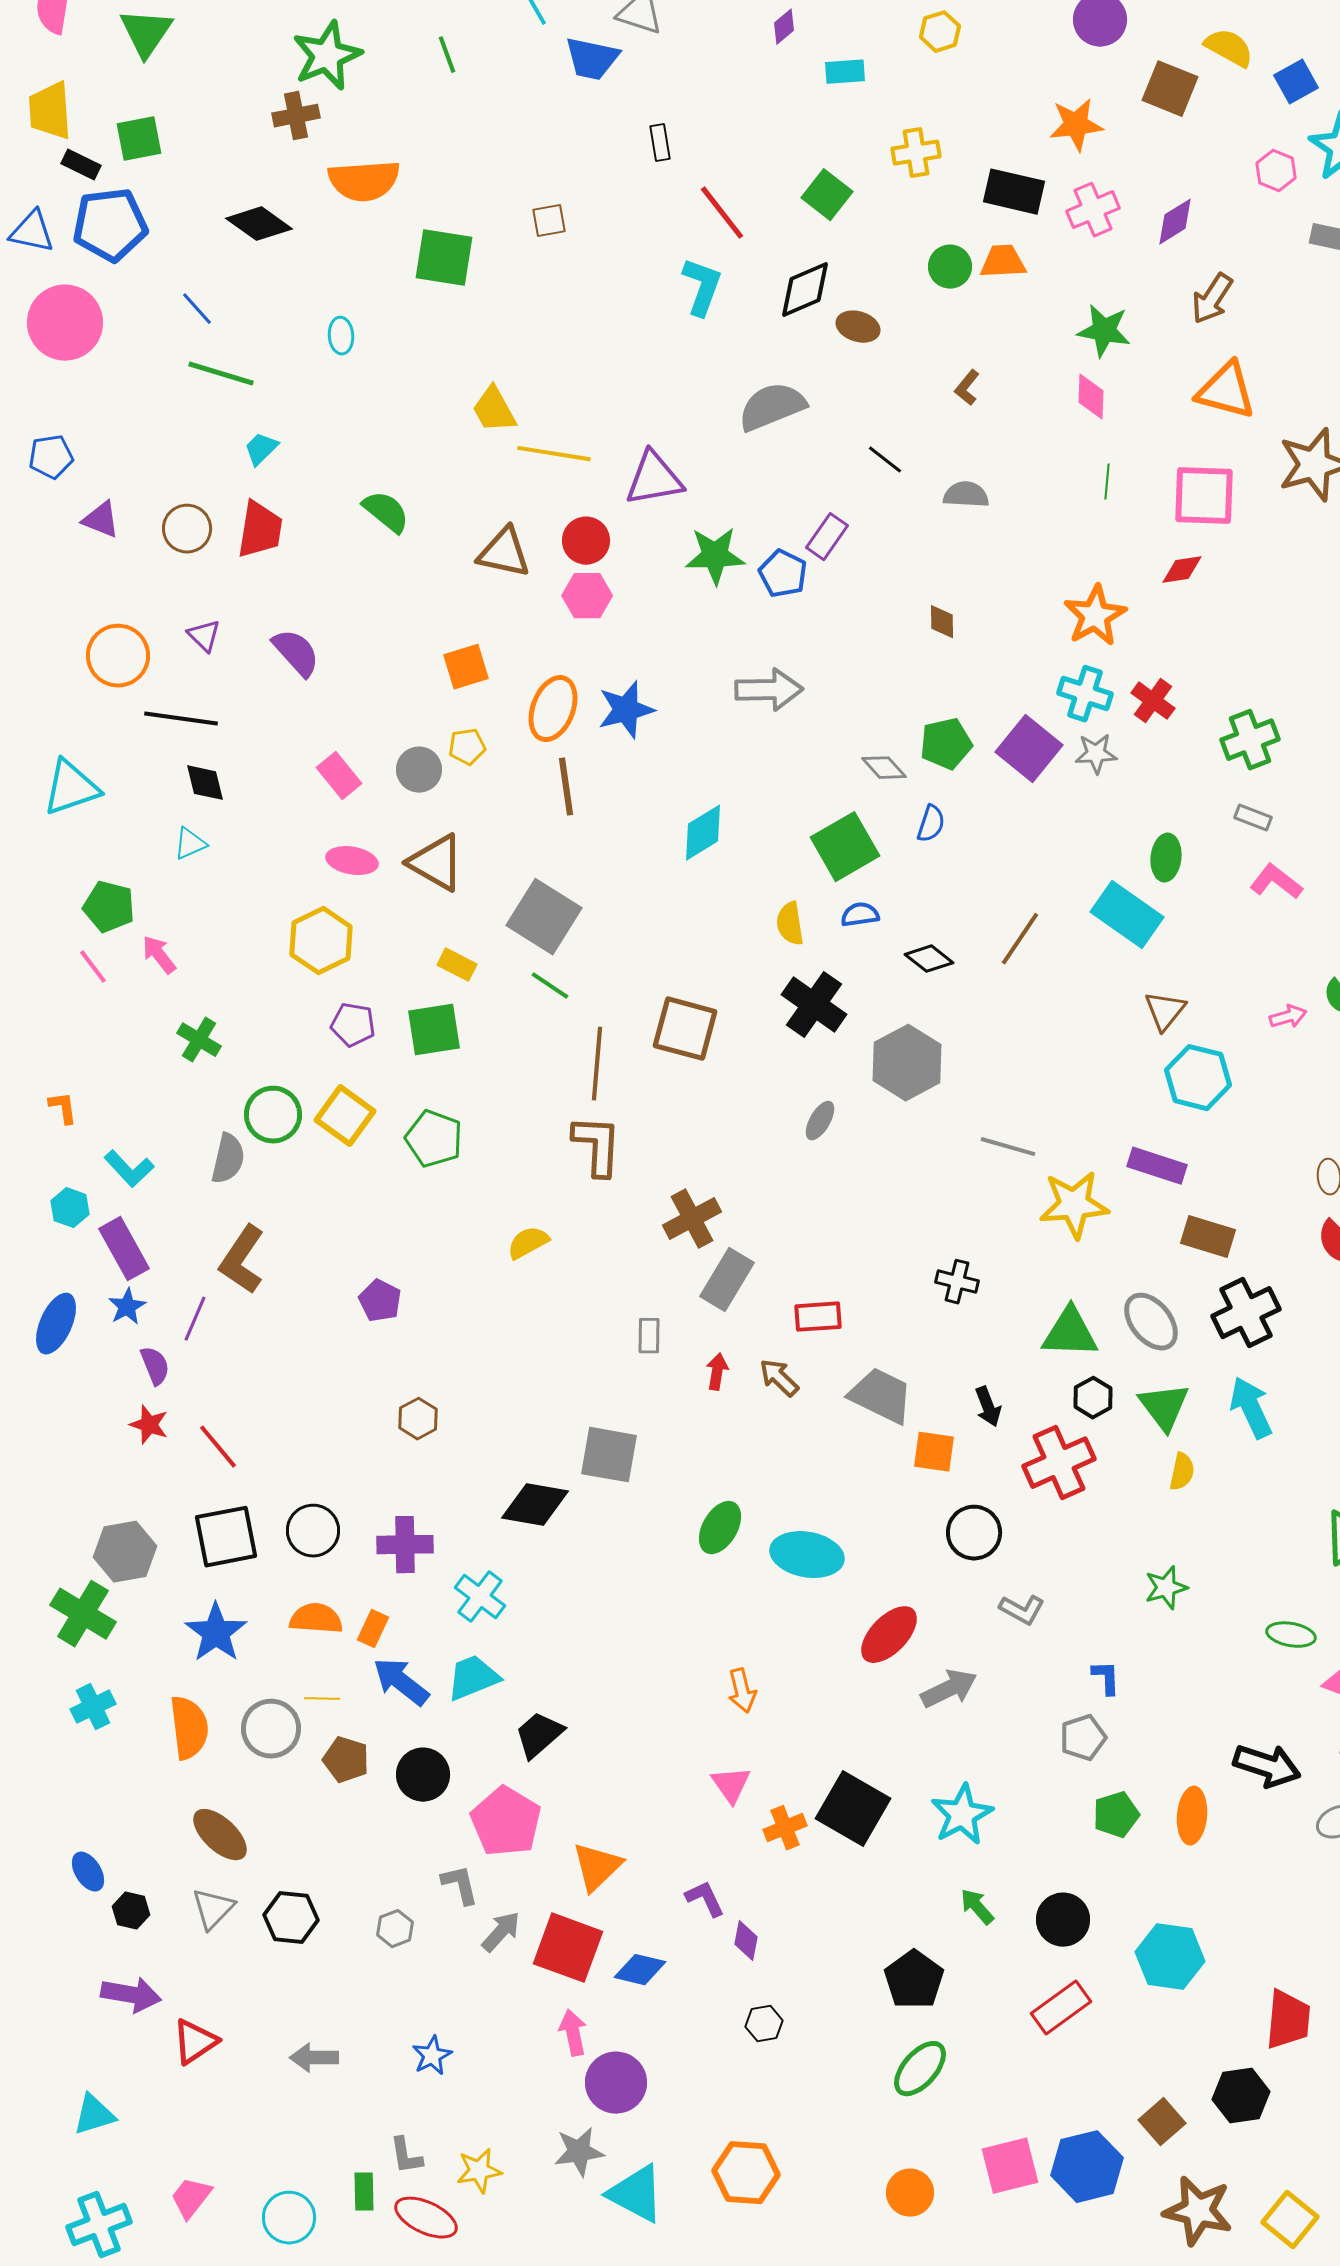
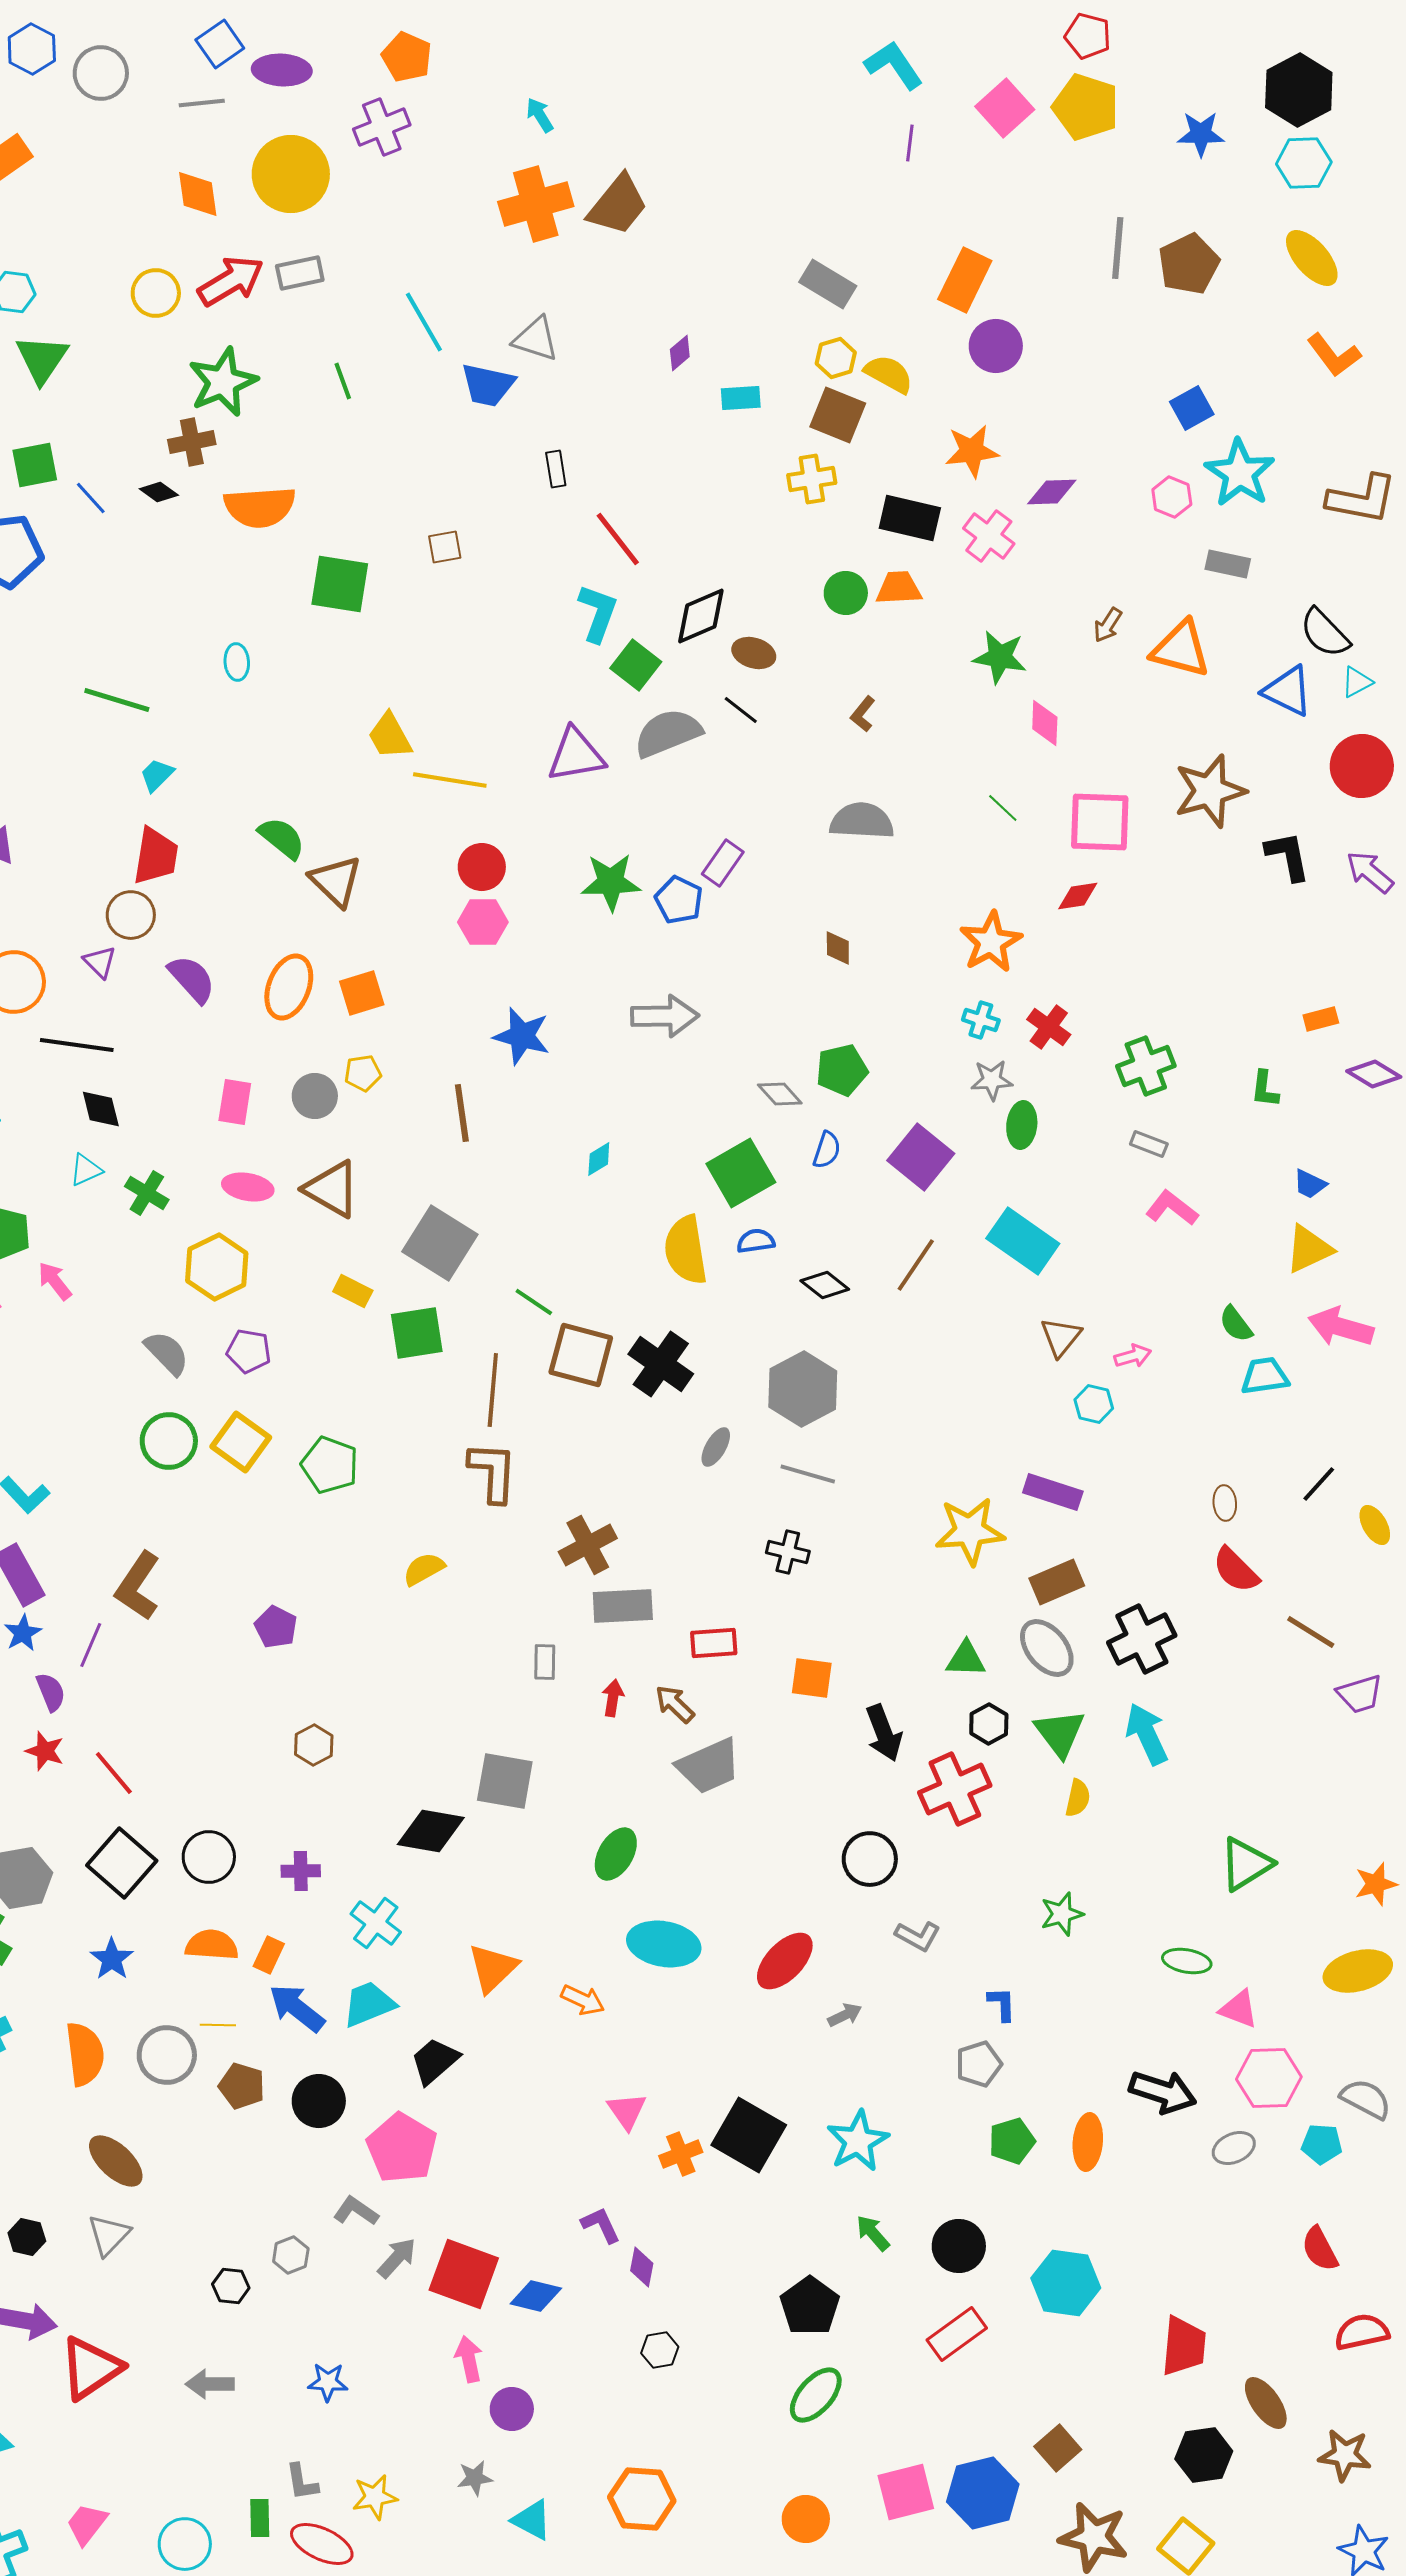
yellow semicircle: (1229, 48) -> (889, 374), moved
brown square: (1170, 89) -> (838, 415), moved
green square: (827, 195) -> (636, 665), moved
pink cross: (1093, 210) -> (989, 536), turned -30
purple diamond: (1175, 222) -> (1052, 492), moved, turned 30
black diamond: (259, 224) -> (159, 492), moved, size x0.6
brown arrow: (1212, 299) -> (1108, 625), size x0.7
blue line: (197, 309) -> (91, 498), moved
orange triangle: (1226, 391) -> (1181, 649), moved
pink diamond: (1091, 397) -> (1045, 723), moved
black line: (885, 460) -> (741, 710), moved
purple triangle: (654, 479) -> (576, 755), moved
green line: (1107, 482) -> (1003, 808), turned -52
gray semicircle: (966, 495) -> (862, 821), size x1.4
brown circle: (187, 529) -> (131, 915), moved
brown triangle: (504, 553) -> (336, 881), moved, turned 32
cyan cross: (1085, 694) -> (981, 1020), size x0.7
orange ellipse: (553, 709) -> (289, 987), moved
blue star: (626, 710) -> (522, 1036), turned 30
purple square: (1029, 749) -> (921, 1157), moved
pink rectangle: (339, 776) -> (235, 1102), turned 48
cyan diamond: (703, 833) -> (599, 1159), size x0.6
green ellipse: (1166, 858) -> (1022, 1125), moved
yellow semicircle: (790, 924) -> (686, 1250), size x1.6
green line: (550, 986) -> (534, 1302), moved
black cross: (814, 1005) -> (661, 1364), moved
pink arrow: (1288, 1017) -> (1133, 1356), moved
green square: (434, 1030) -> (417, 1333), moved
green cross: (199, 1040) -> (147, 1193), moved
cyan hexagon: (1198, 1078) -> (1094, 1404), size x0.6
gray line: (1008, 1147) -> (808, 1474), moved
gray semicircle: (228, 1159) -> (167, 1353), moved, turned -57
brown rectangle: (1208, 1237) -> (1057, 1582), moved, turned -40
gray rectangle: (727, 1280) -> (623, 1606), turned 56
black cross: (957, 1282) -> (788, 1552), moved
green triangle: (1070, 1333) -> (966, 1659), size x0.7
gray trapezoid: (881, 1396) -> (709, 1766), moved, turned 130
black arrow: (988, 1407) -> (884, 1733), size x1.4
orange square: (934, 1452) -> (812, 1678), moved
black square: (226, 1537) -> (122, 1863), turned -38
purple cross: (405, 1545) -> (301, 1871), size x0.7
cyan ellipse: (807, 1555) -> (664, 1944), moved
blue star: (216, 1633) -> (112, 1959), size x0.7
gray arrow: (949, 1689) -> (845, 2015), size x0.6
orange arrow: (742, 1691) -> (583, 2000), moved, turned -51
orange triangle: (597, 1867) -> (493, 1968), moved
gray L-shape: (460, 1885) -> (356, 2211), turned -42
black hexagon: (291, 1918) -> (231, 2286), moved, size x0.7
red triangle: (195, 2042) -> (91, 2368), size x1.4
blue star: (432, 2056) -> (328, 2382), turned 30
purple circle: (616, 2083) -> (512, 2409), size x0.7
black hexagon: (1241, 2096) -> (1204, 2455), moved
gray star: (579, 2152) -> (475, 2478), size x0.7
cyan triangle: (636, 2194) -> (532, 2520), size x0.7

